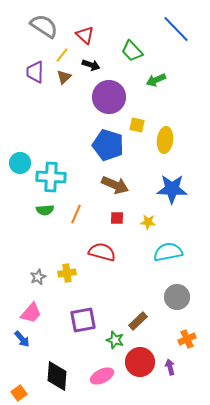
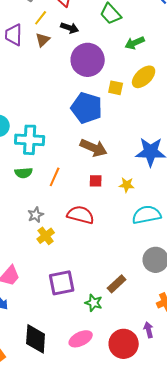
yellow ellipse: (165, 140) -> (144, 77), moved, turned 40
yellow cross: (67, 273) -> (46, 236), turned -30
gray star: (38, 277) -> (36, 215), moved
red circle: (140, 362) -> (124, 344), moved

